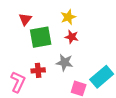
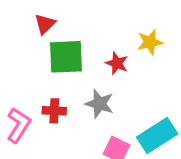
yellow star: (68, 17) -> (150, 42), moved

